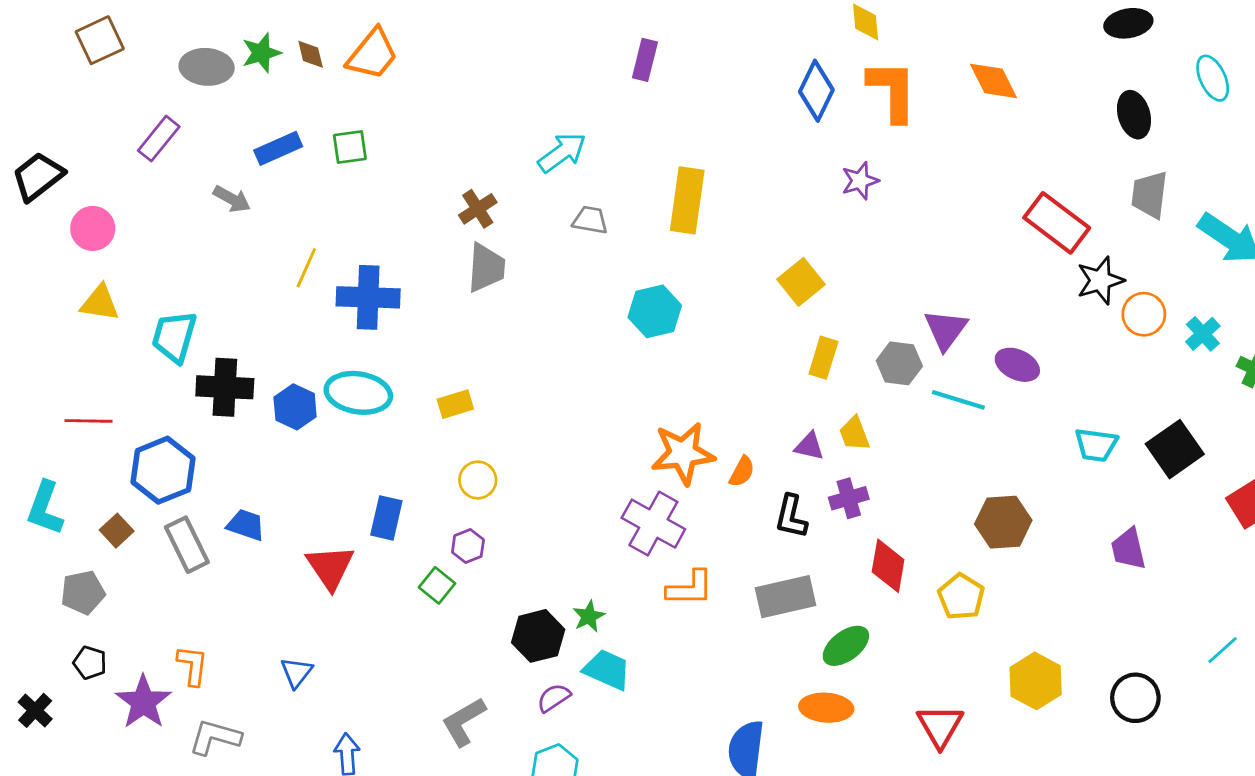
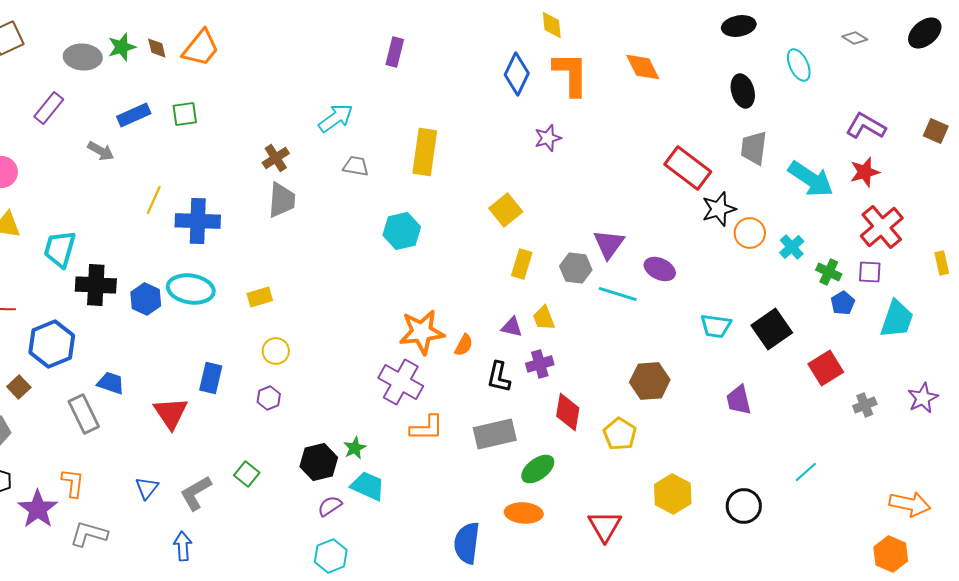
gray rectangle: (187, 545) -> (84, 414), moved
green square: (437, 585) -> (247, 474), moved
gray L-shape: (464, 722) -> (196, 493), moved

